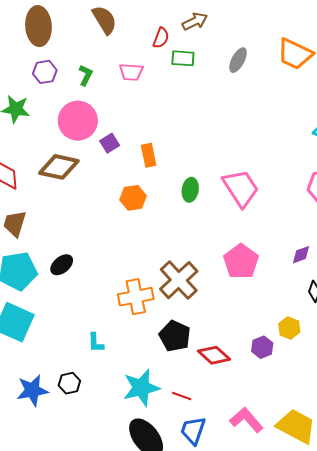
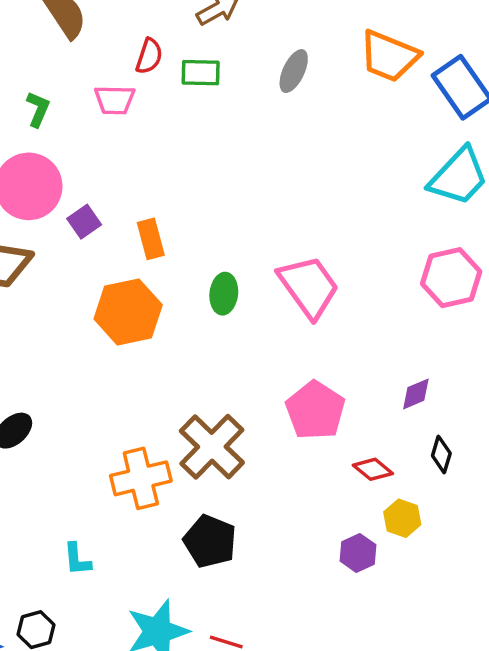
red semicircle: (161, 38) -> (149, 56), moved
orange hexagon: (133, 198) -> (128, 312), size x1.5
red diamond: (214, 355) -> (373, 469), moved, size x0.7

